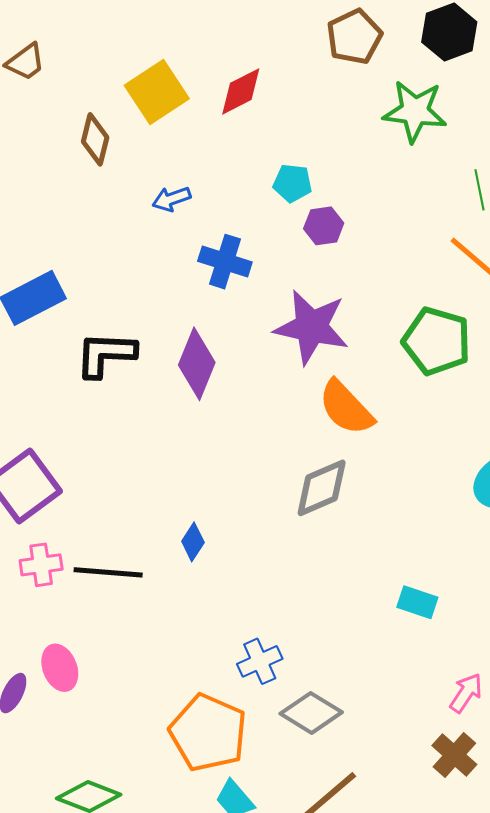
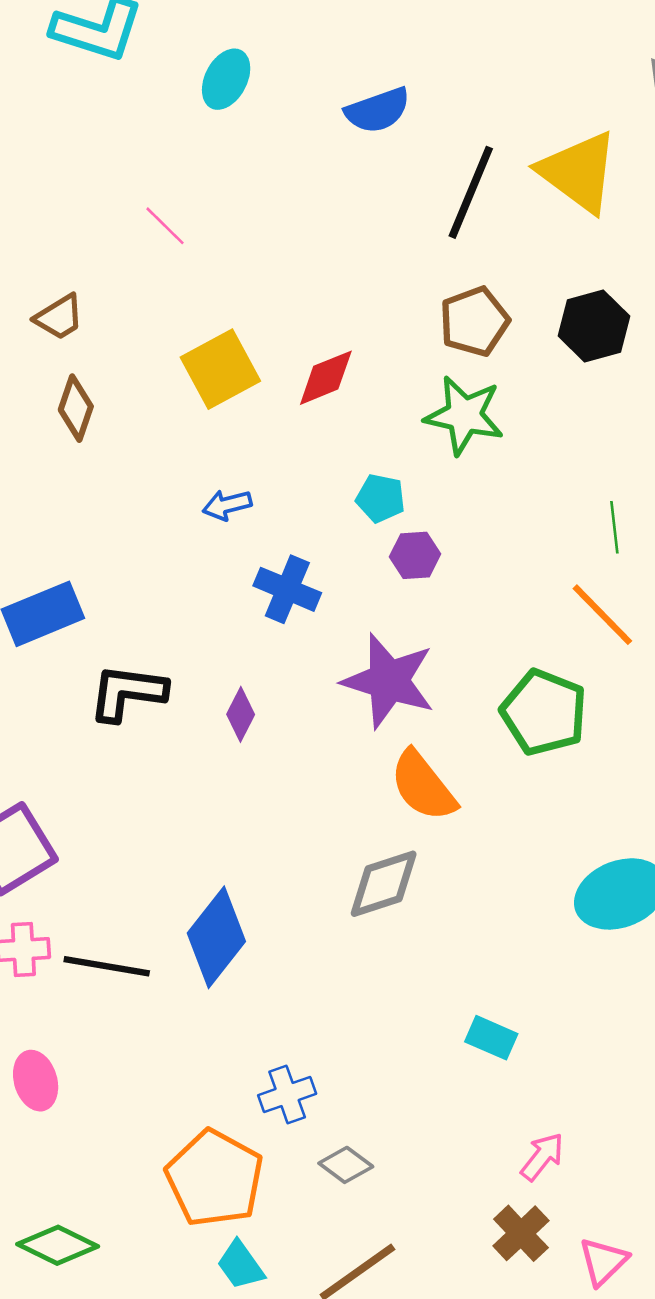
green star: (415, 111) -> (464, 415), moved
brown diamond: (95, 139) -> (76, 408), moved
purple diamond: (197, 364) -> (241, 714), size x0.6
blue diamond: (193, 542) -> (216, 937), size x2.0
gray diamond: (311, 713) -> (346, 1165), size x0.7

